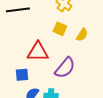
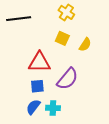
blue square: (22, 75) -> (37, 86), moved

